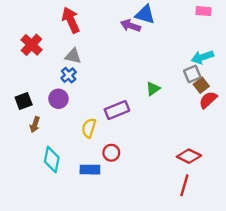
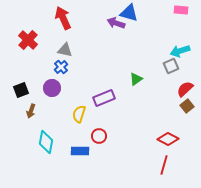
brown square: (201, 85) -> (187, 106), moved

